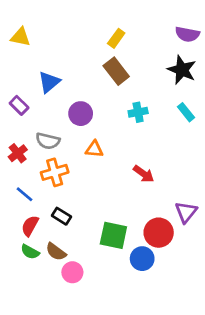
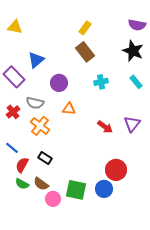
purple rectangle: (19, 105) -> (14, 77), size x1.5
orange cross: (55, 172) -> (40, 126), turned -36
blue line: (25, 194) -> (12, 148), moved
purple triangle: (186, 212) -> (132, 124), moved
green square: (113, 235) -> (76, 190), moved

